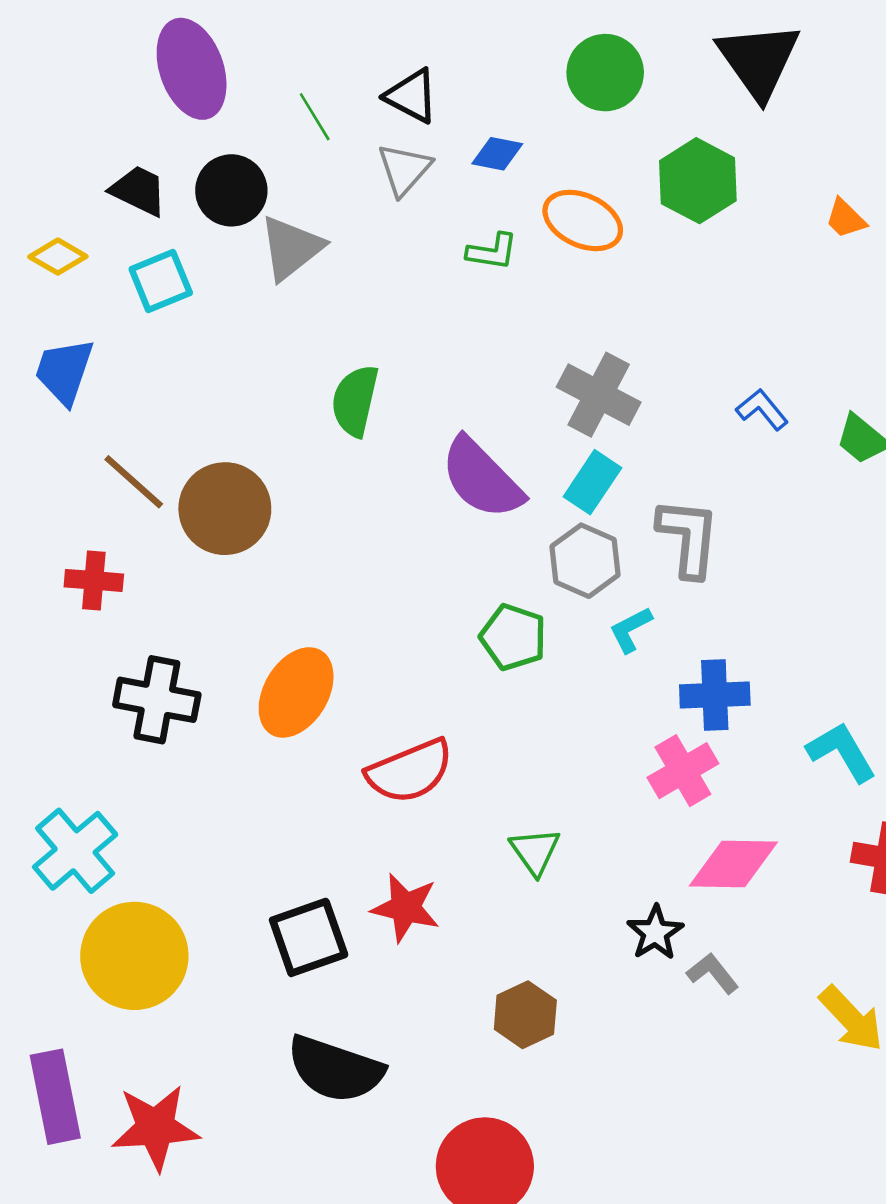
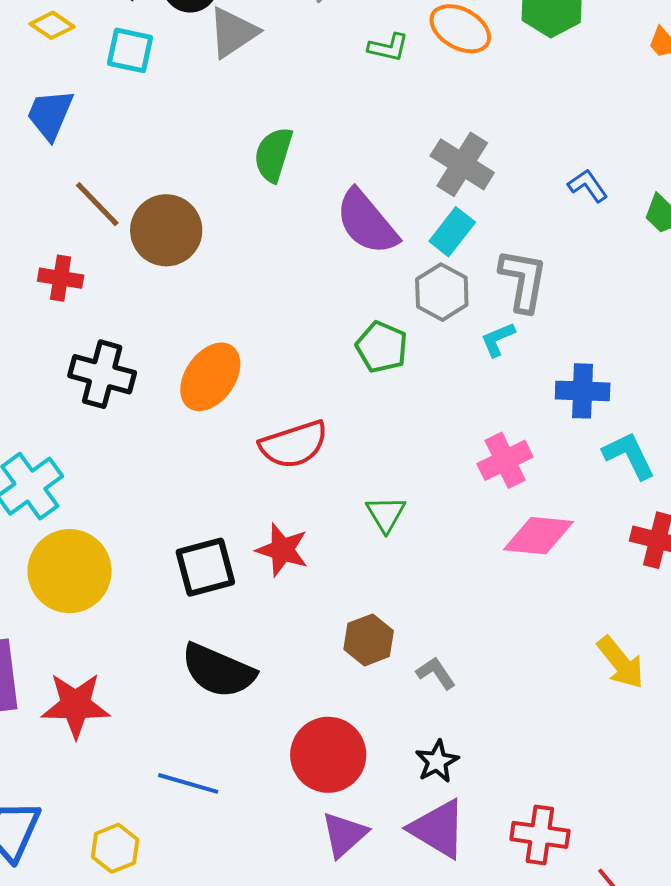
cyan square: (161, 281) -> (130, 50), turned 30
cyan L-shape: (631, 630) -> (498, 339), moved
blue cross: (715, 695) -> (583, 391), moved
black star: (655, 933) -> (437, 761), moved
gray L-shape: (713, 973) -> (436, 673), moved

